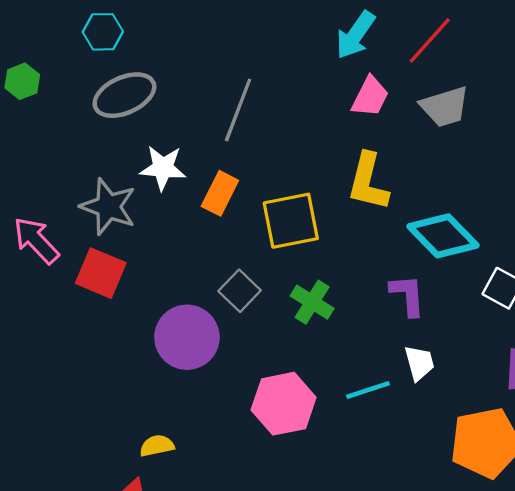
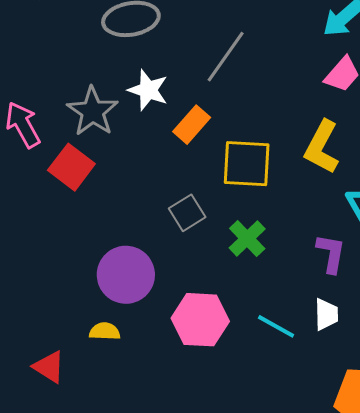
purple circle: (187, 337) -> (126, 275), moved
cyan line: (368, 390) -> (276, 326), turned 33
yellow semicircle: (157, 446) -> (105, 331), moved

